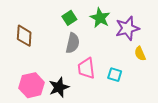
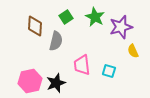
brown diamond: (24, 36) -> (35, 26), moved
gray semicircle: (73, 43) -> (56, 41), moved

